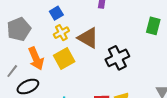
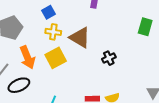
yellow cross: (61, 33) -> (53, 32), turned 35
black cross: (117, 58) -> (109, 58), size x0.6

